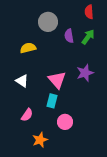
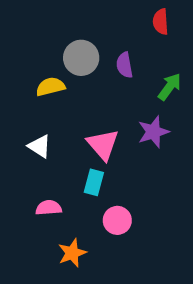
gray circle: (48, 22) -> (81, 58), moved
green arrow: (88, 37) -> (170, 87), moved
pink semicircle: (27, 115) -> (49, 208), turned -128

